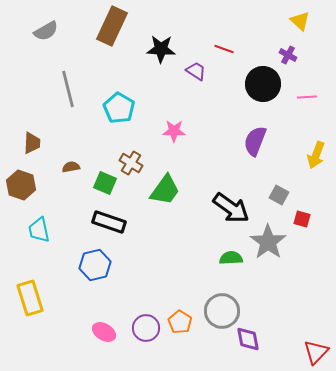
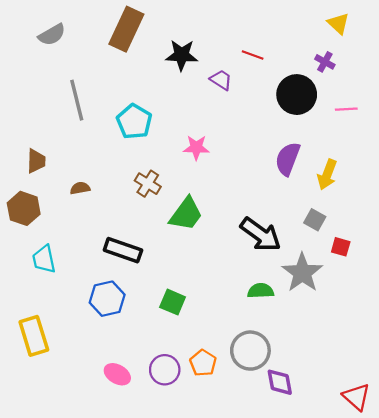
yellow arrow: (316, 155) -> (327, 175), moved
green square: (105, 183) -> (173, 302), moved
red triangle: (316, 352) -> (356, 397), turned -32

